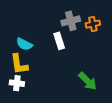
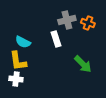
orange cross: (93, 24) -> (88, 23), turned 32
green arrow: (88, 81) -> (83, 64), moved

